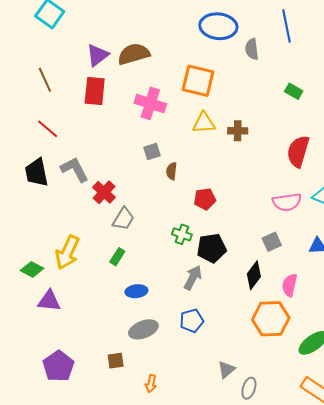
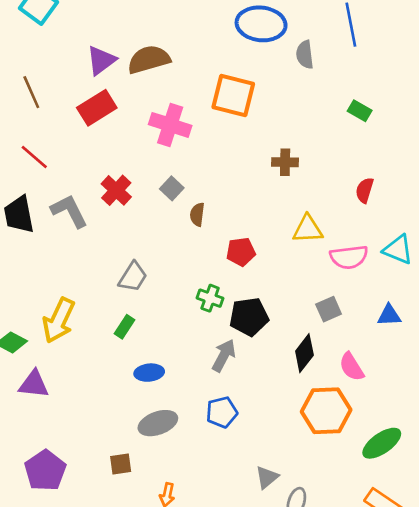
red rectangle: (95, 91) -> (97, 108), turned 52
yellow triangle: (204, 123) -> (308, 229), moved
red semicircle: (298, 151) -> (365, 190), size x0.6
gray square: (152, 152) -> (172, 188), turned -30
red cross: (104, 192) -> (116, 190), moved
pink semicircle: (290, 285) -> (352, 367), turned -45

